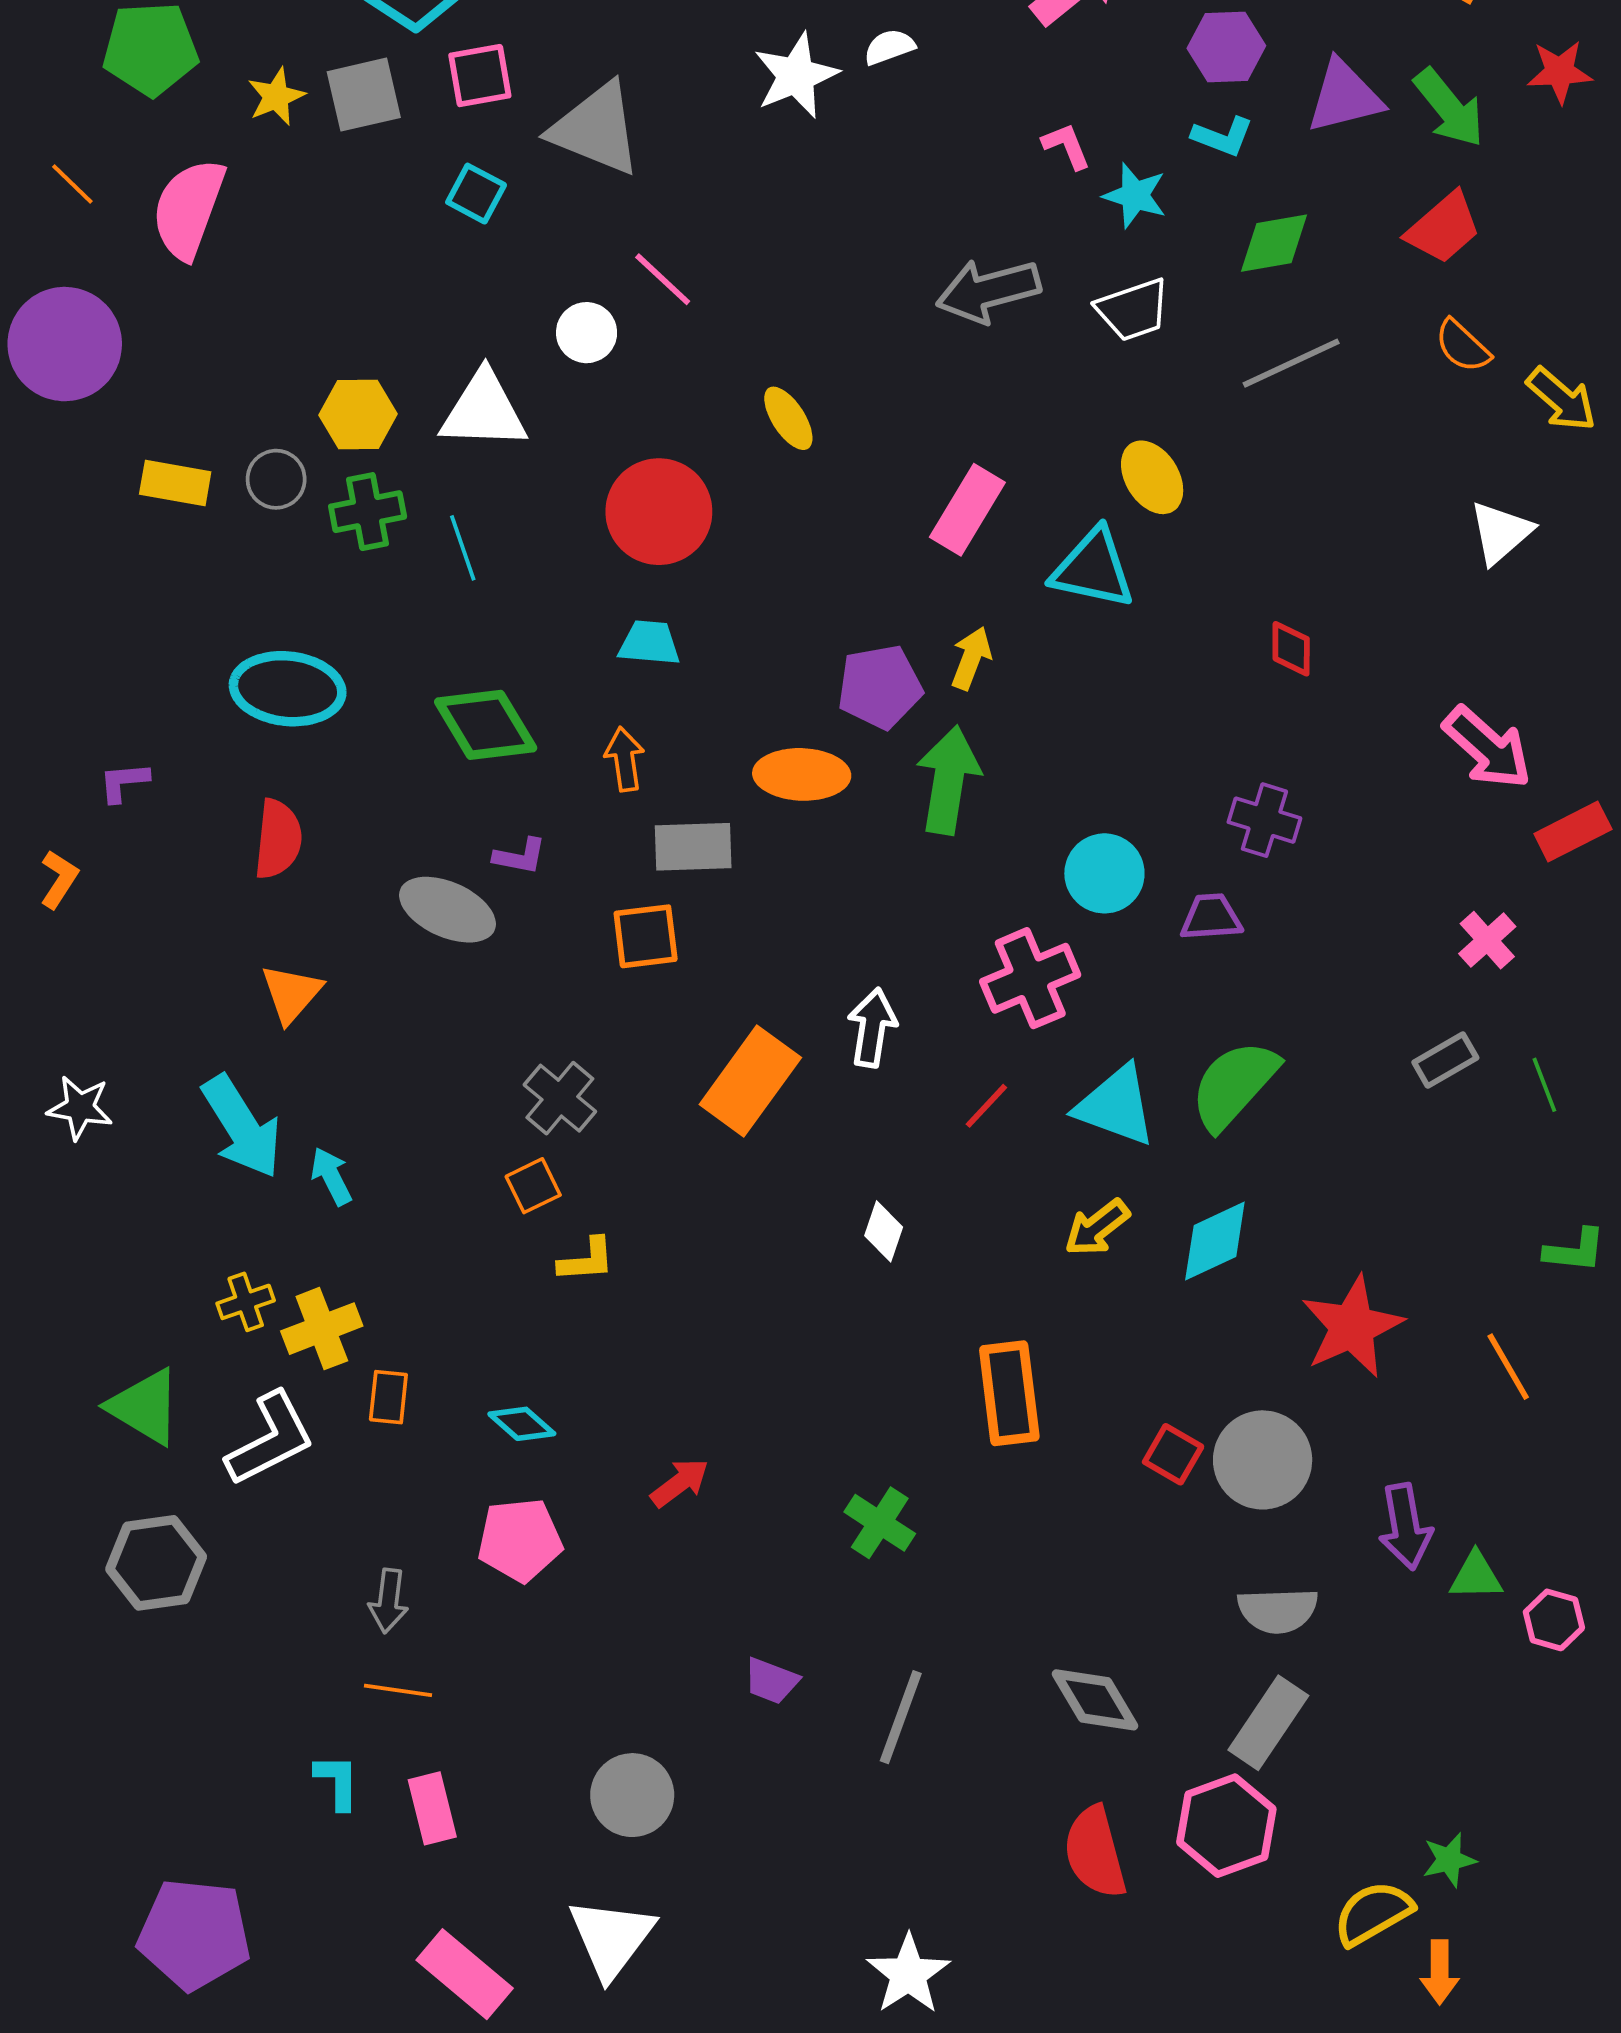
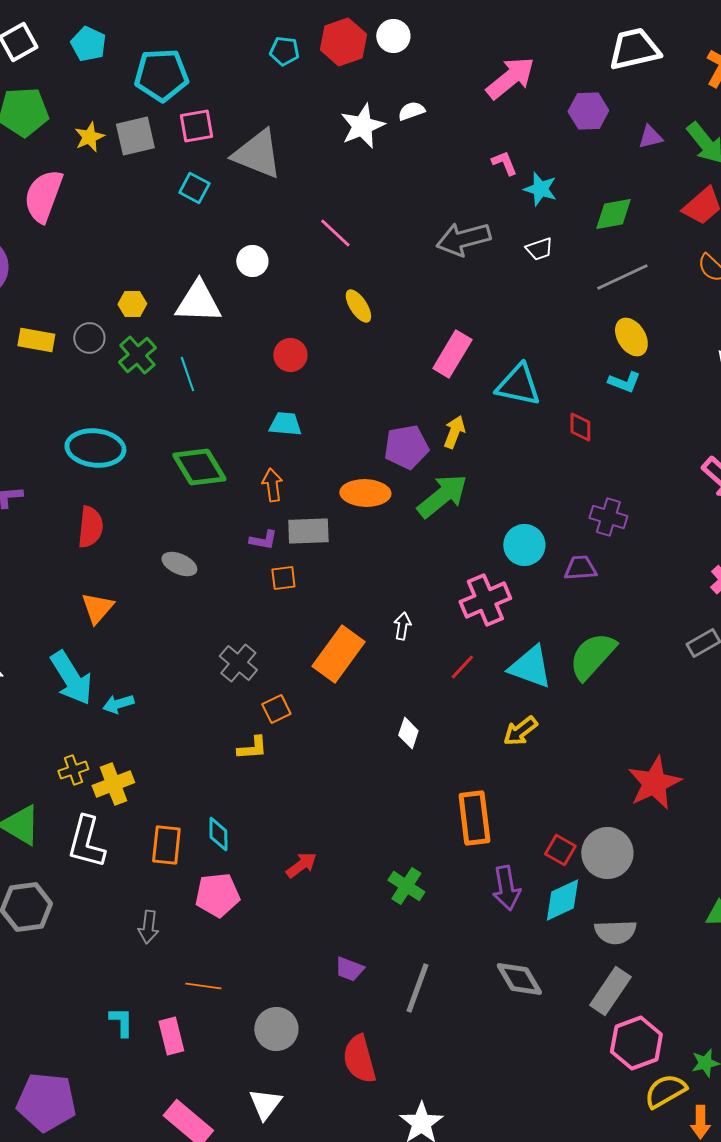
purple triangle: (1344, 96) -> (650, 137), size x0.6
cyan L-shape: (1223, 136) -> (624, 382), moved
pink line: (663, 279) -> (335, 233), moved
white trapezoid: (1133, 310) -> (539, 249), size x0.7
yellow hexagon: (358, 414) -> (132, 304), size x0.7
yellow ellipse: (1152, 477) -> (631, 337), moved
green cross: (368, 512) -> (137, 355), turned -30
red circle: (659, 512) -> (290, 355), size x0.6
red diamond: (1291, 649) -> (580, 427), moved
green arrow: (948, 780) -> (442, 496), turned 42
purple L-shape: (520, 856) -> (263, 540), moved
gray ellipse: (448, 910) -> (179, 564), size x0.7
orange square: (646, 936) -> (283, 578), size x0.7
white arrow: (872, 1028) -> (402, 626), size x0.7
cyan arrow: (331, 1176) -> (118, 704), turned -80
orange square: (533, 1186) -> (276, 709), moved
cyan diamond: (1215, 1241) -> (562, 900), moved
orange rectangle: (388, 1397) -> (166, 845), moved, size x1.4
cyan diamond: (522, 1424) -> (218, 834), turned 48
white L-shape: (270, 1439) -> (86, 842), turned 132
purple arrow: (1405, 1527) -> (506, 888), moved
orange line: (398, 1690) -> (203, 986), moved
pink hexagon: (1226, 1826) -> (636, 1043), moved
red semicircle: (1095, 1852) -> (359, 1059), moved
white triangle: (611, 1938) -> (265, 1104), size x0.7

